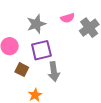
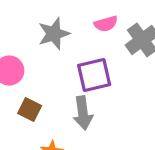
purple square: (41, 50) -> (94, 75), moved

